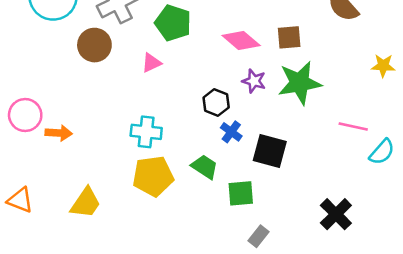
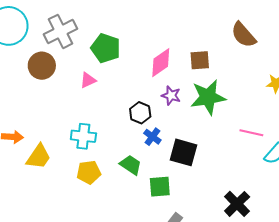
pink diamond: (241, 40) -> (161, 63), turned -76
yellow pentagon: (153, 176) -> (89, 172), size x0.7
yellow trapezoid: (86, 203) -> (39, 157), moved

